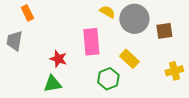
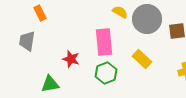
green hexagon: (108, 79) -> (106, 73), moved
green triangle: (52, 84) -> (50, 84), moved

